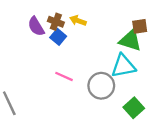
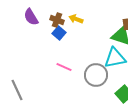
purple semicircle: (36, 26) -> (31, 17), moved

